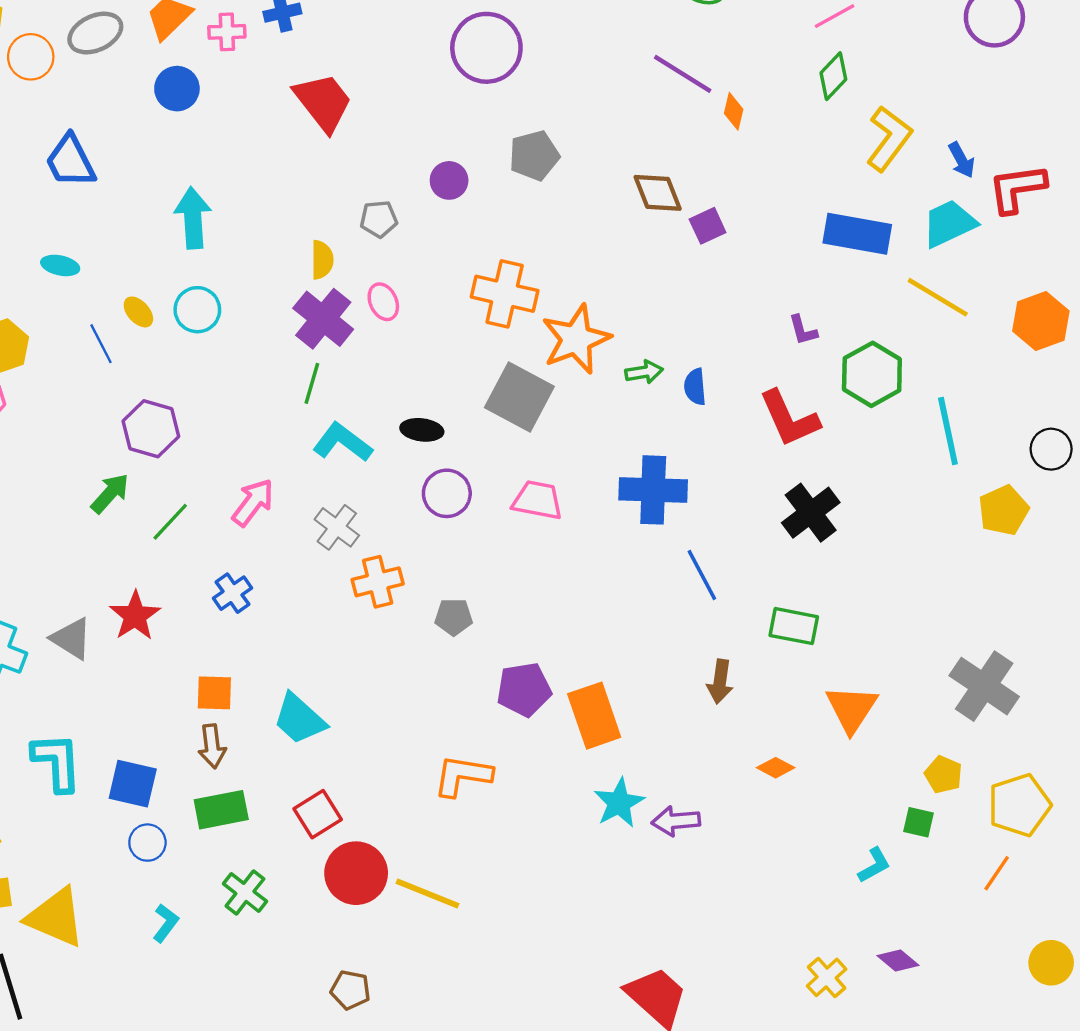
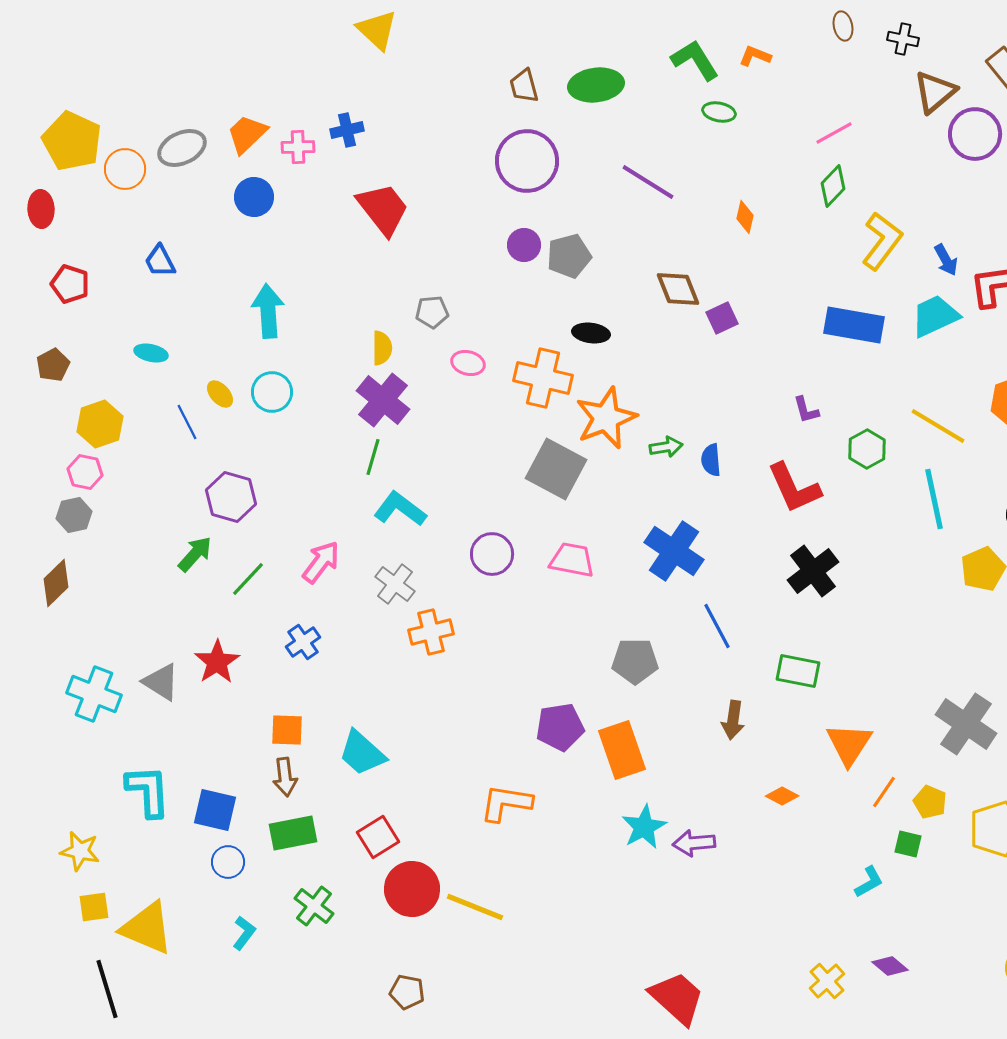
purple line: (683, 74) -> (648, 182), moved
blue trapezoid: (70, 161) -> (160, 261), size x0.7
purple circle: (449, 180) -> (524, 245), moved
yellow line: (938, 297) -> (938, 426), moved
pink ellipse: (383, 302) -> (468, 363), moved, turned -52
green hexagon: (872, 374) -> (867, 449), size x0.7
black ellipse: (422, 430) -> (591, 333), moved
blue cross: (653, 490) -> (674, 551), turned 32
gray pentagon: (454, 617) -> (635, 661), moved, size x1.4
orange line: (997, 873) -> (884, 792), moved

